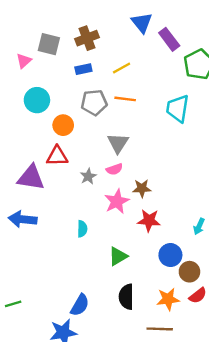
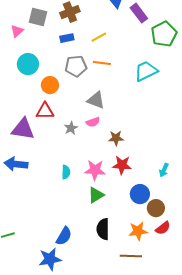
cyan trapezoid: (178, 108) -> (146, 71), turned 55
gray triangle: (118, 143) -> (96, 100), turned -42
pink star: (117, 201) -> (95, 170), moved, turned 30

